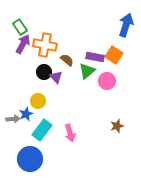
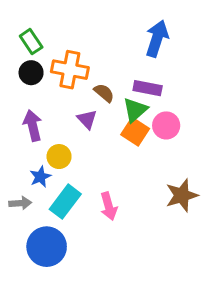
blue arrow: (126, 25) -> (157, 39), moved
purple arrow: (23, 44) -> (33, 125), moved, turned -42
orange square: (114, 55) -> (135, 132), moved
black circle: (44, 72) -> (31, 73), moved
gray arrow: (13, 119) -> (20, 203), moved
brown star: (117, 126) -> (182, 195), size x1.5

